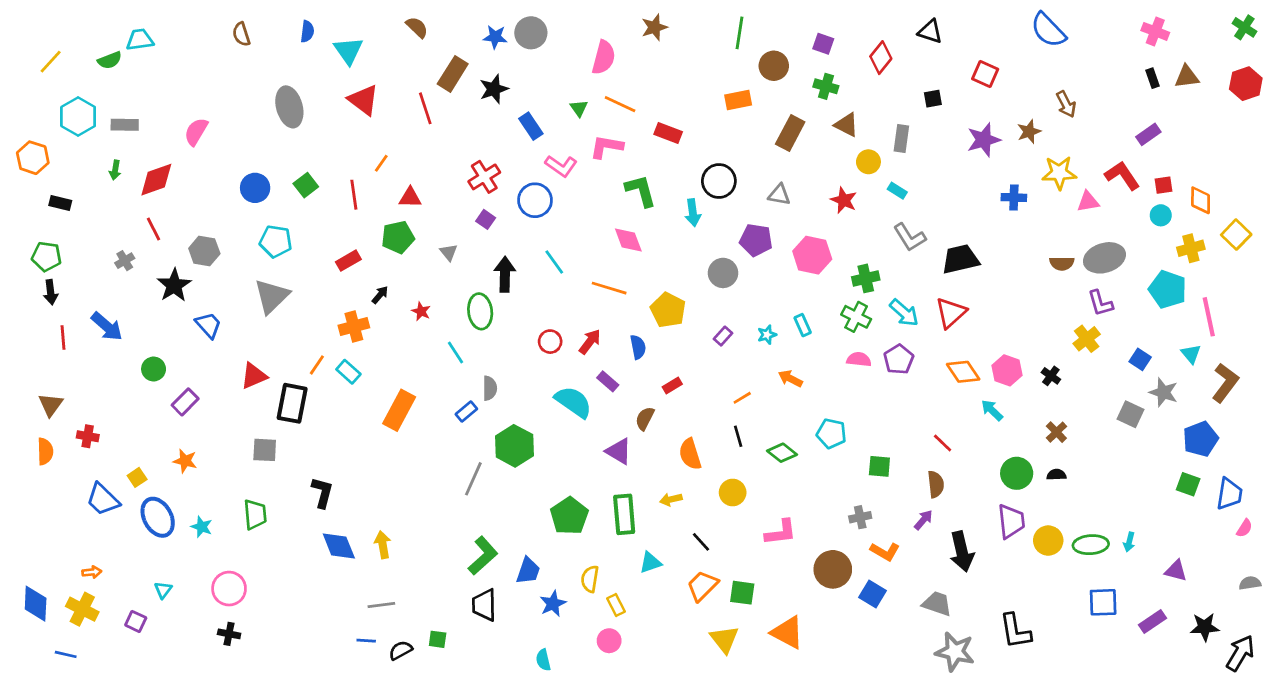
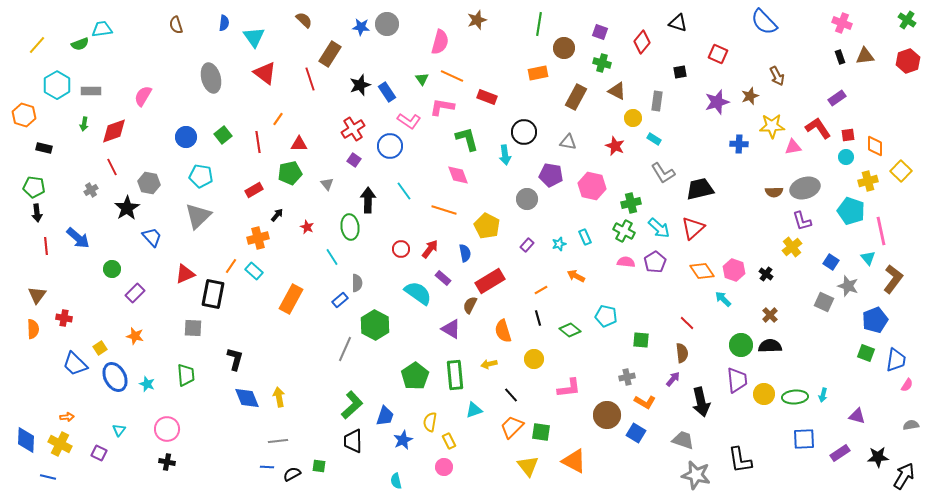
black star: (494, 89) -> (360, 85), moved
red rectangle: (672, 385) -> (490, 281), size x2.0
black semicircle: (1056, 475) -> (770, 346), size x1.6

